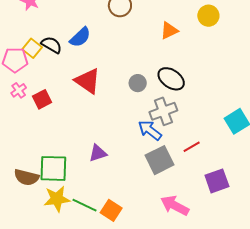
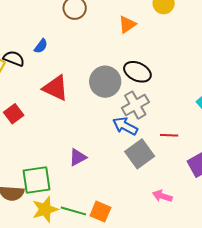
blue semicircle: (80, 37) -> (41, 46), size x0.7
gray circle: (138, 83) -> (105, 82), size x1.8
red line: (192, 147) -> (169, 135), turned 42
pink arrow: (175, 206) -> (162, 196), size x0.7

